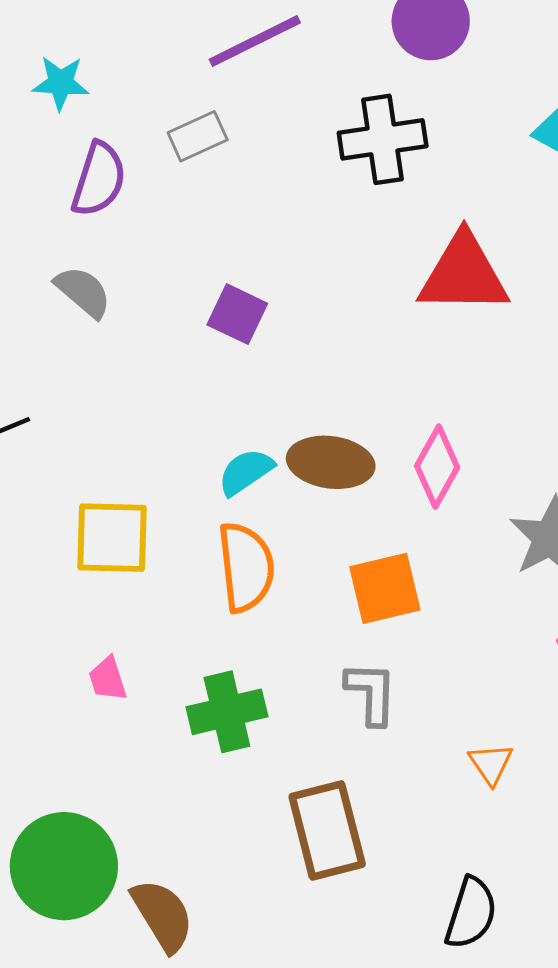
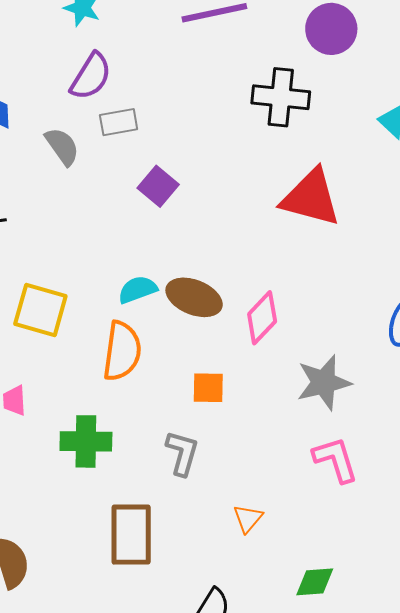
gray rectangle: (198, 136) -> (119, 122), moved
orange square: (385, 588) -> (208, 388), size x0.7

